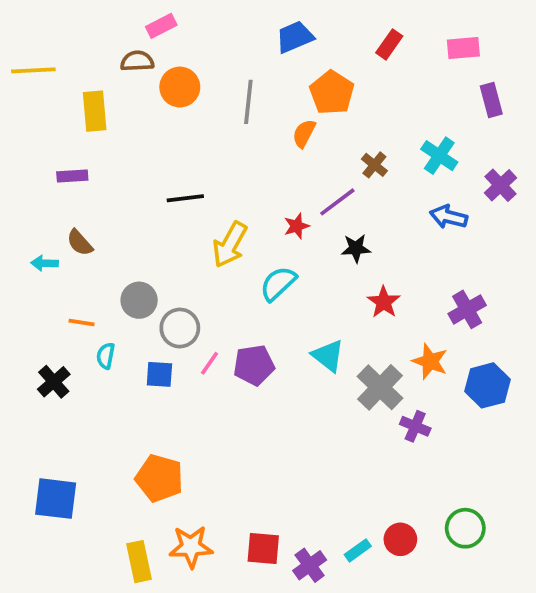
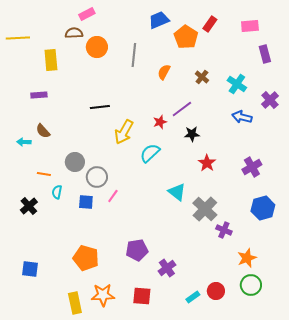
orange pentagon: (332, 93) -> (186, 37), moved
brown cross: (374, 165) -> (202, 77), moved
orange star: (430, 361) -> (247, 258), moved, turned 30
purple pentagon: (254, 365) -> (137, 250), moved
blue square: (56, 499) -> (30, 269), size x0.7
purple cross: (310, 565) -> (167, 268), moved

